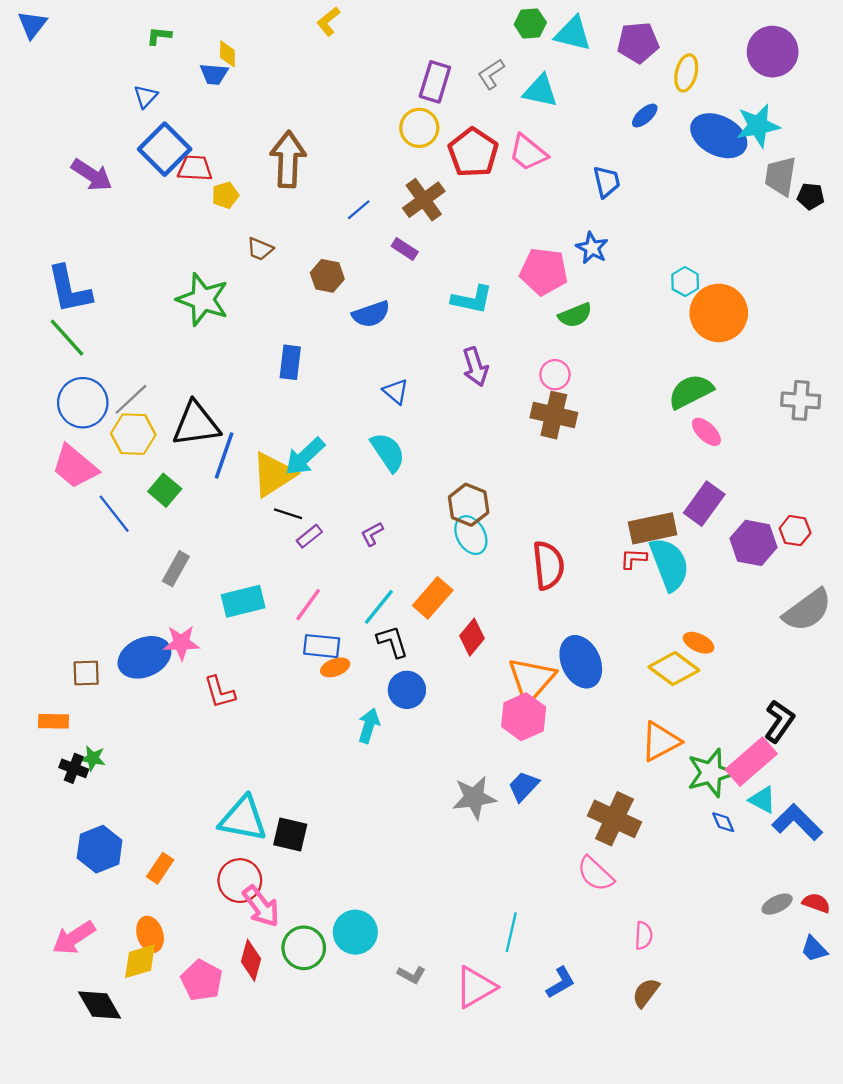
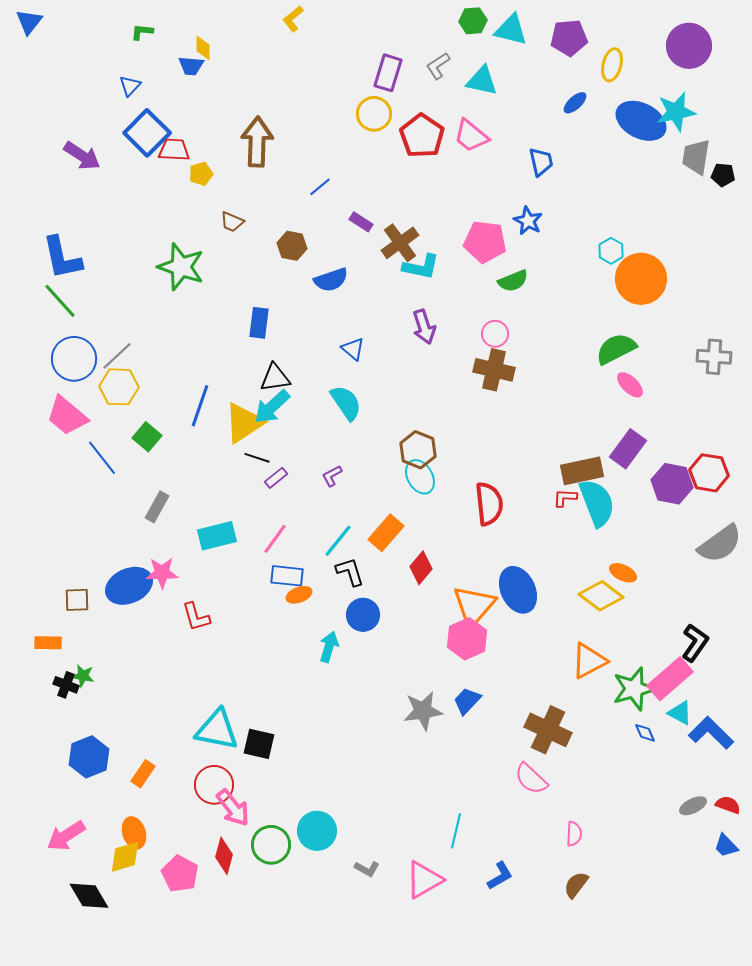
brown cross: (424, 200) -> (400, 243), moved
black triangle: (196, 424) -> (275, 378), moved, size x0.7
red hexagon: (795, 531) -> (709, 473), size x1.4

